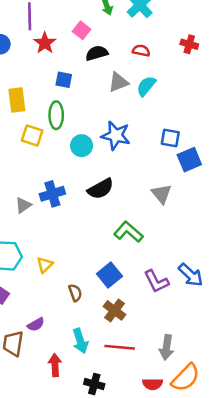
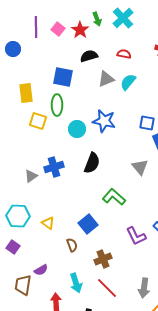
pink square: (82, 30) -> (58, 29), moved
red star: (45, 43) -> (80, 30), moved
blue square: (64, 80) -> (63, 77), size x1.5
black semicircle: (101, 189) -> (92, 163), turned -40
yellow triangle: (45, 265) -> (48, 223), turned -40
blue square: (109, 275) -> (88, 224), moved
brown cross: (115, 310) -> (103, 259), turned 30
red line: (120, 347) -> (107, 288), turned 40

